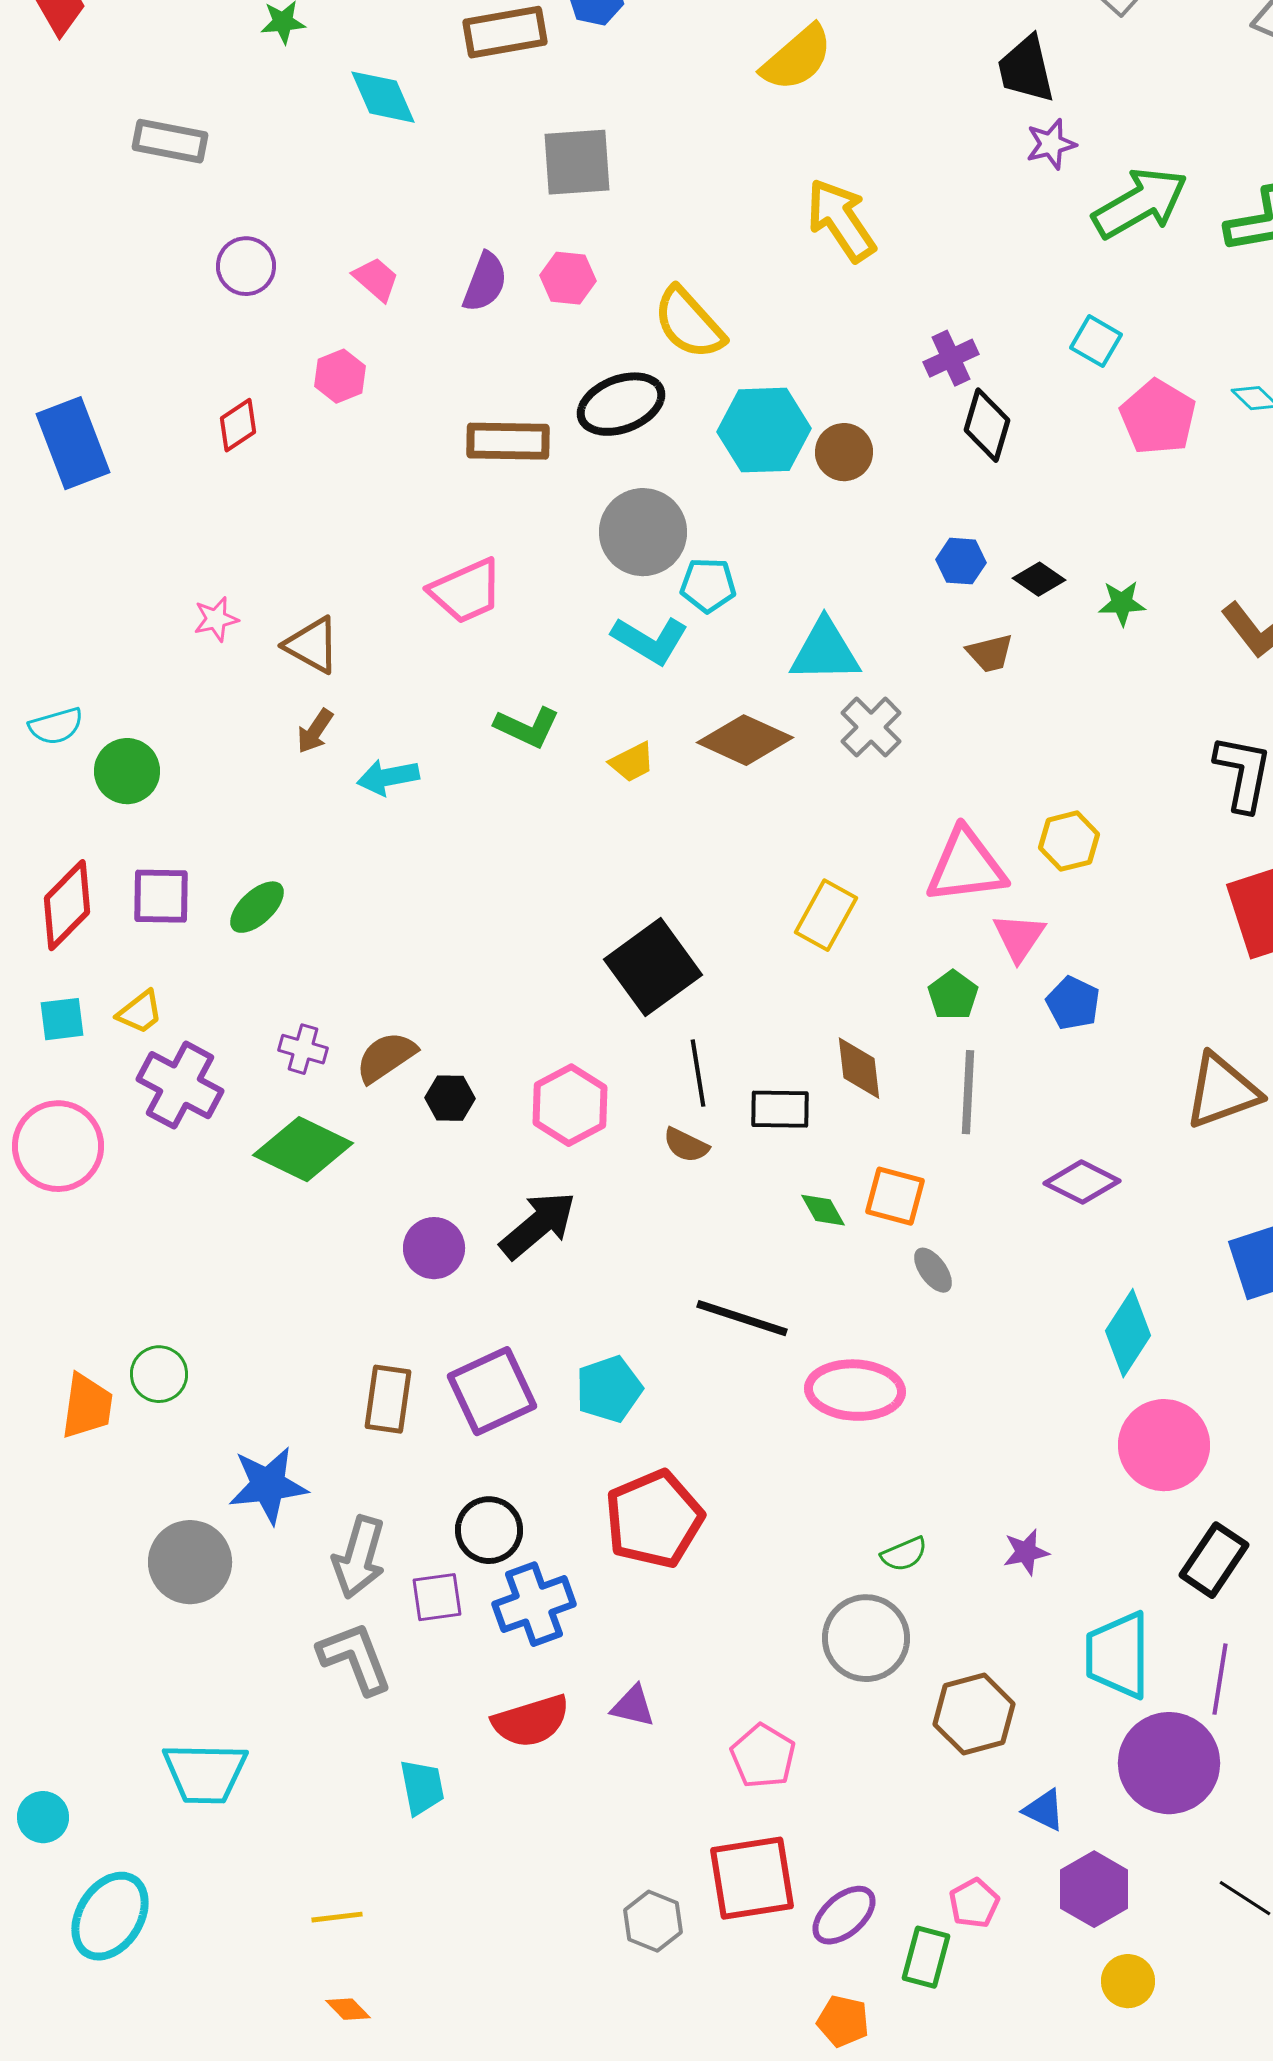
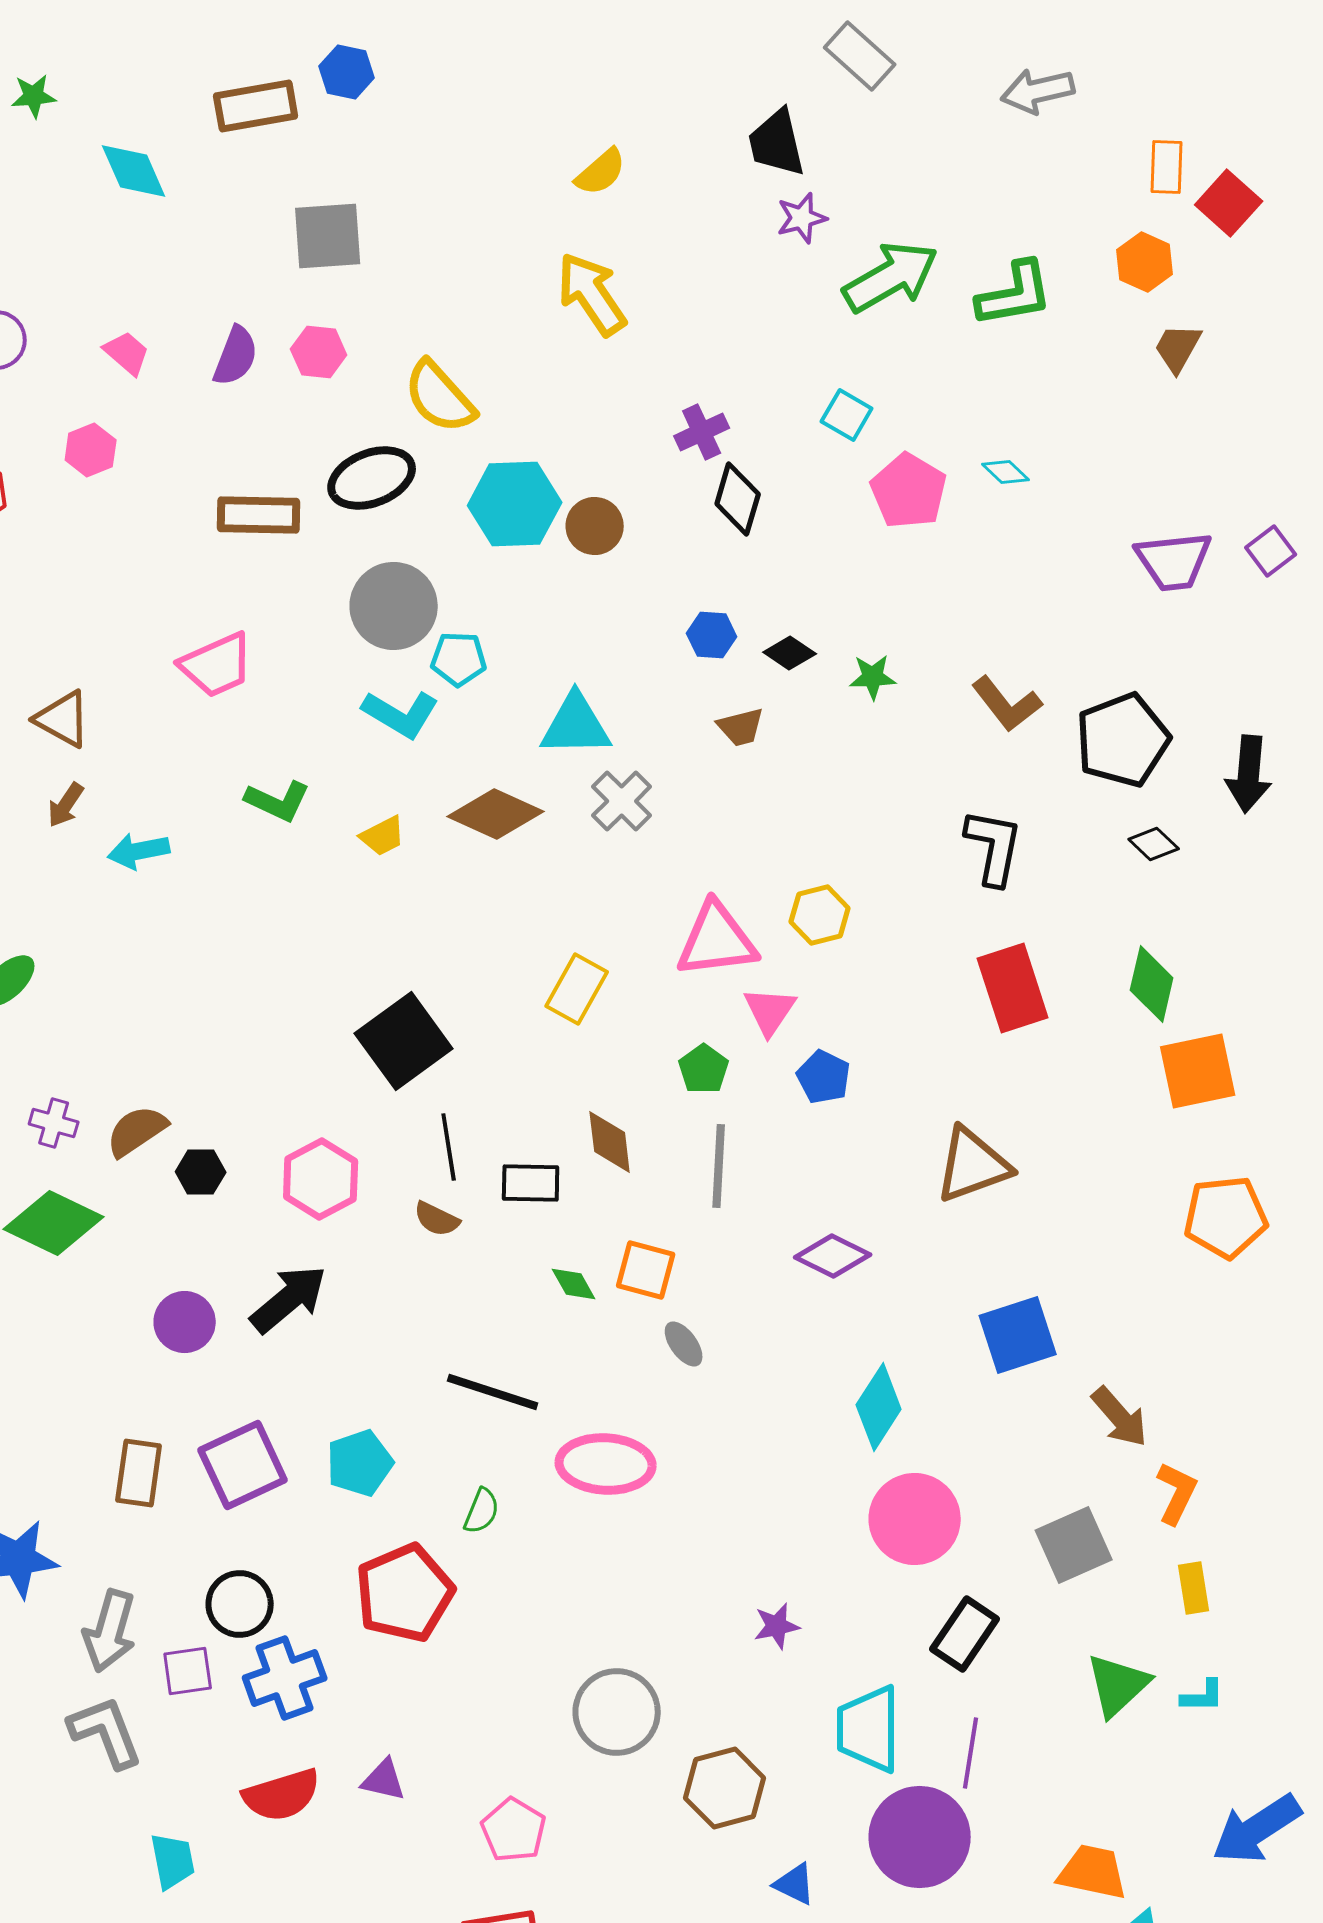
yellow semicircle: (797, 58) -> (601, 172), moved, size x0.7
green semicircle: (904, 1554) -> (482, 1511), moved, turned -45

